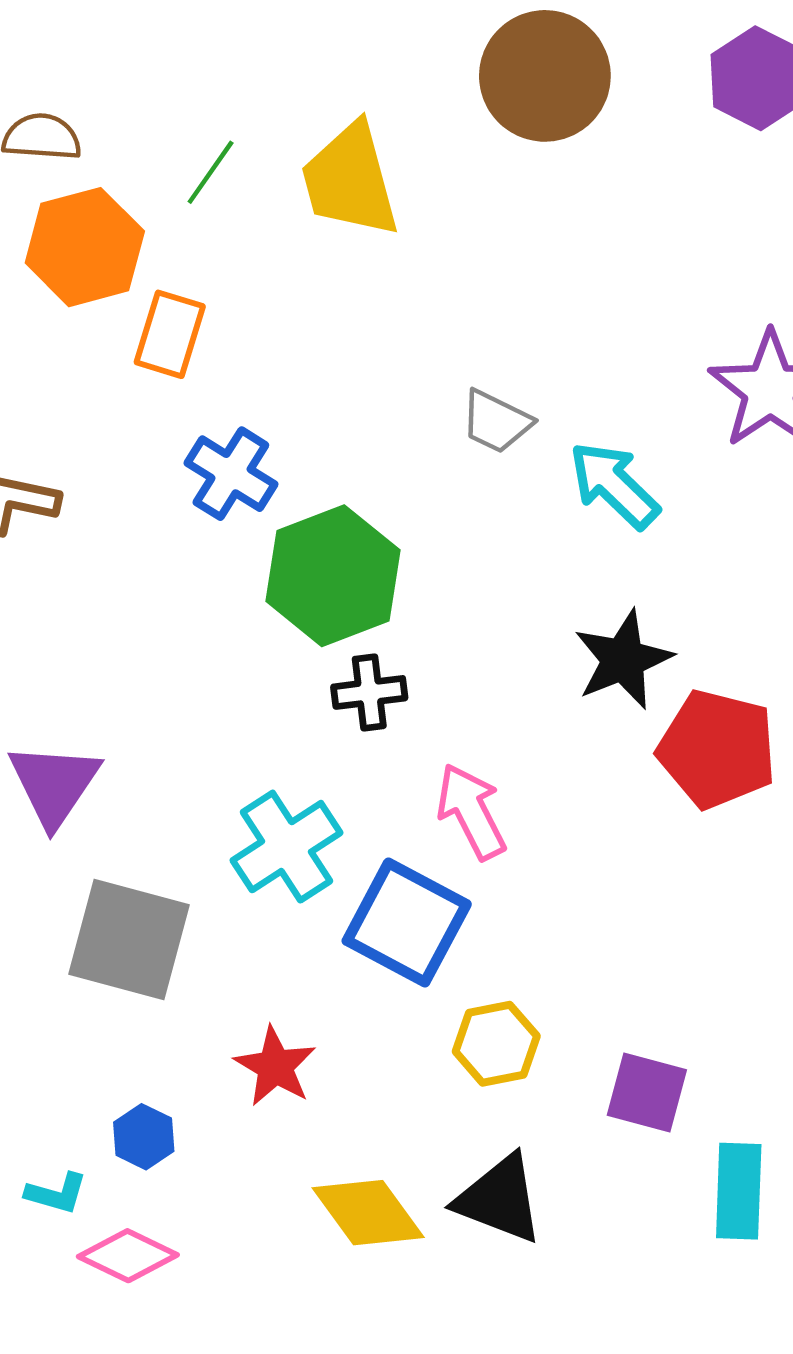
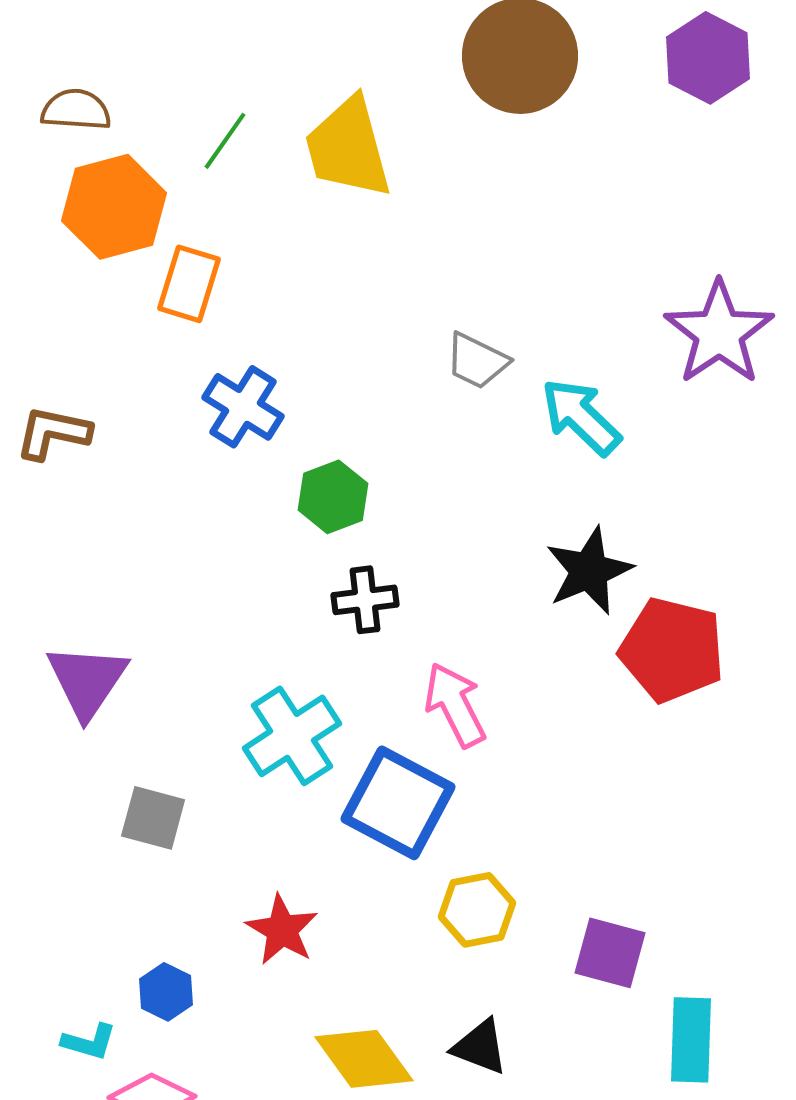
green hexagon: (333, 576) -> (333, 497), size x0.6
gray square: (129, 940) -> (153, 818), size x0.6
black triangle: (500, 1199) -> (480, 1047), size x0.7

